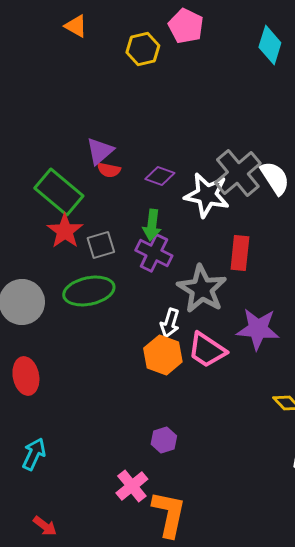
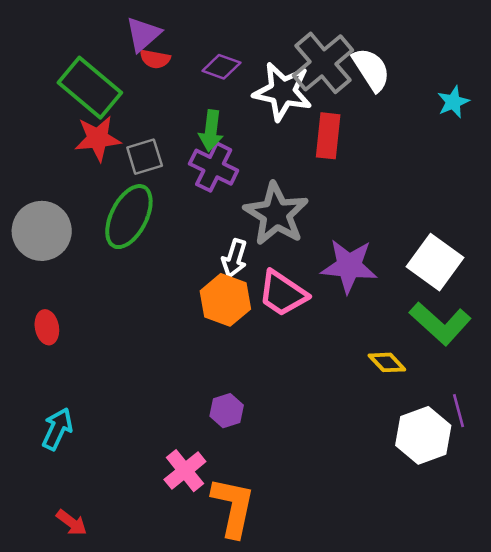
red star: (65, 231) -> (98, 138), turned 30
red rectangle: (240, 253) -> (328, 136), moved
green ellipse: (89, 291) -> (129, 217), turned -51
red ellipse: (26, 376) -> (47, 327), size x0.7

